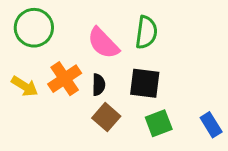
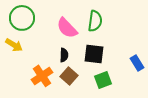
orange cross: (65, 79) -> (42, 76), moved
yellow arrow: (25, 86) -> (14, 45), moved
blue rectangle: (211, 125) -> (137, 63), moved

